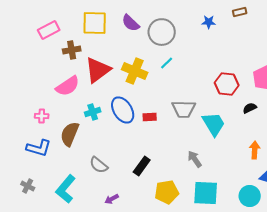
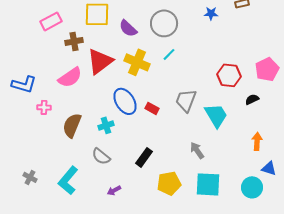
purple semicircle: (131, 23) -> (128, 28), moved
gray trapezoid: (184, 109) -> (186, 100), turned 110
cyan cross: (93, 112) -> (106, 125), moved
red rectangle: (150, 117) -> (152, 108), turned 32
blue L-shape: (39, 148) -> (24, 84), moved

